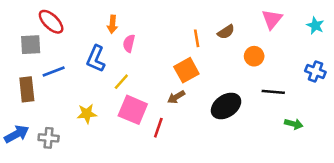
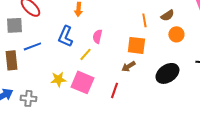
pink semicircle: (129, 43) -> (97, 36), moved
orange circle: (254, 56) -> (176, 34), moved
orange square: (186, 70) -> (136, 45), turned 36
pink square: (133, 110) -> (82, 82), moved

